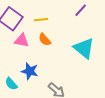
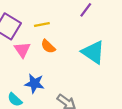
pink triangle: (22, 40) -> (22, 50), turned 49

